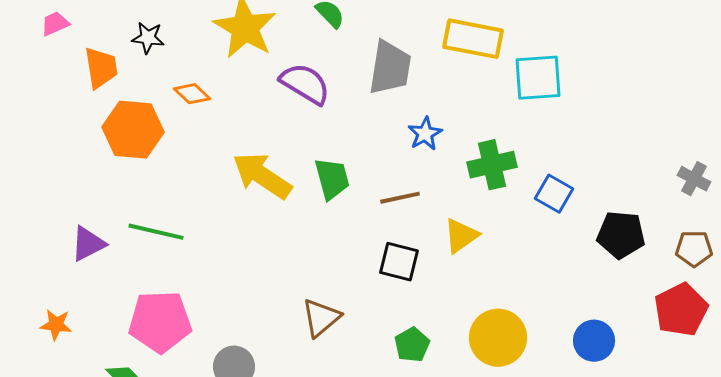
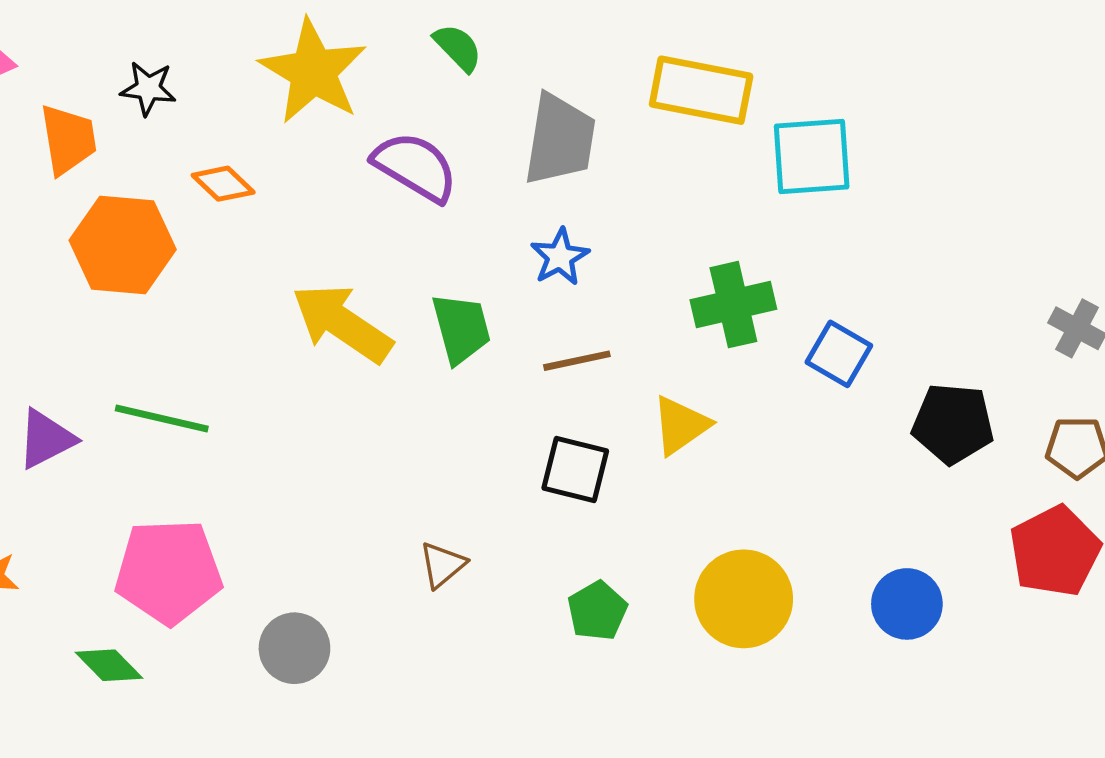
blue star: (425, 134) -> (560, 257), moved
brown triangle: (321, 318) -> (442, 565), size x0.7

